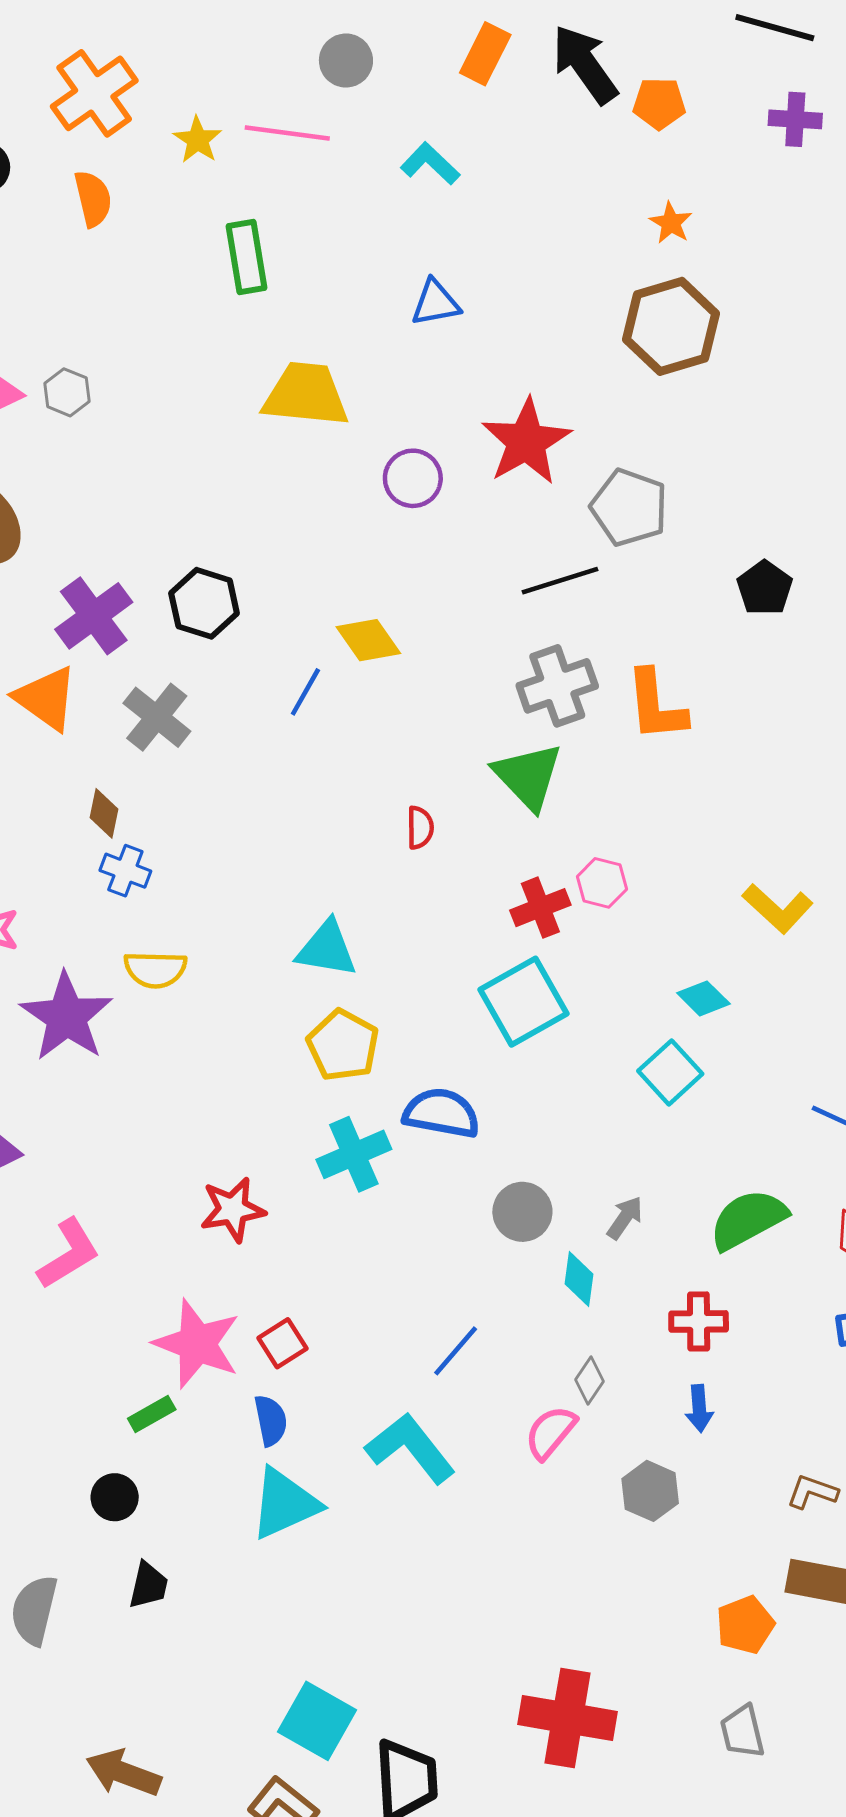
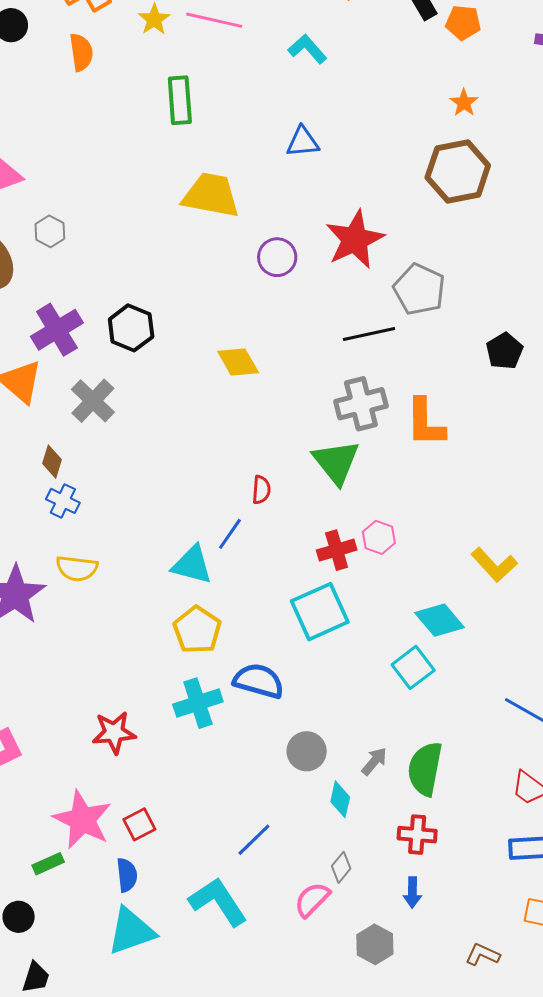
gray hexagon: (67, 392) -> (50, 231), moved
blue line: (305, 692) -> (230, 534), moved
cyan diamond: (703, 998) -> (440, 620), size x1.4
green semicircle: (748, 1219) -> (425, 769), moved, turned -56

